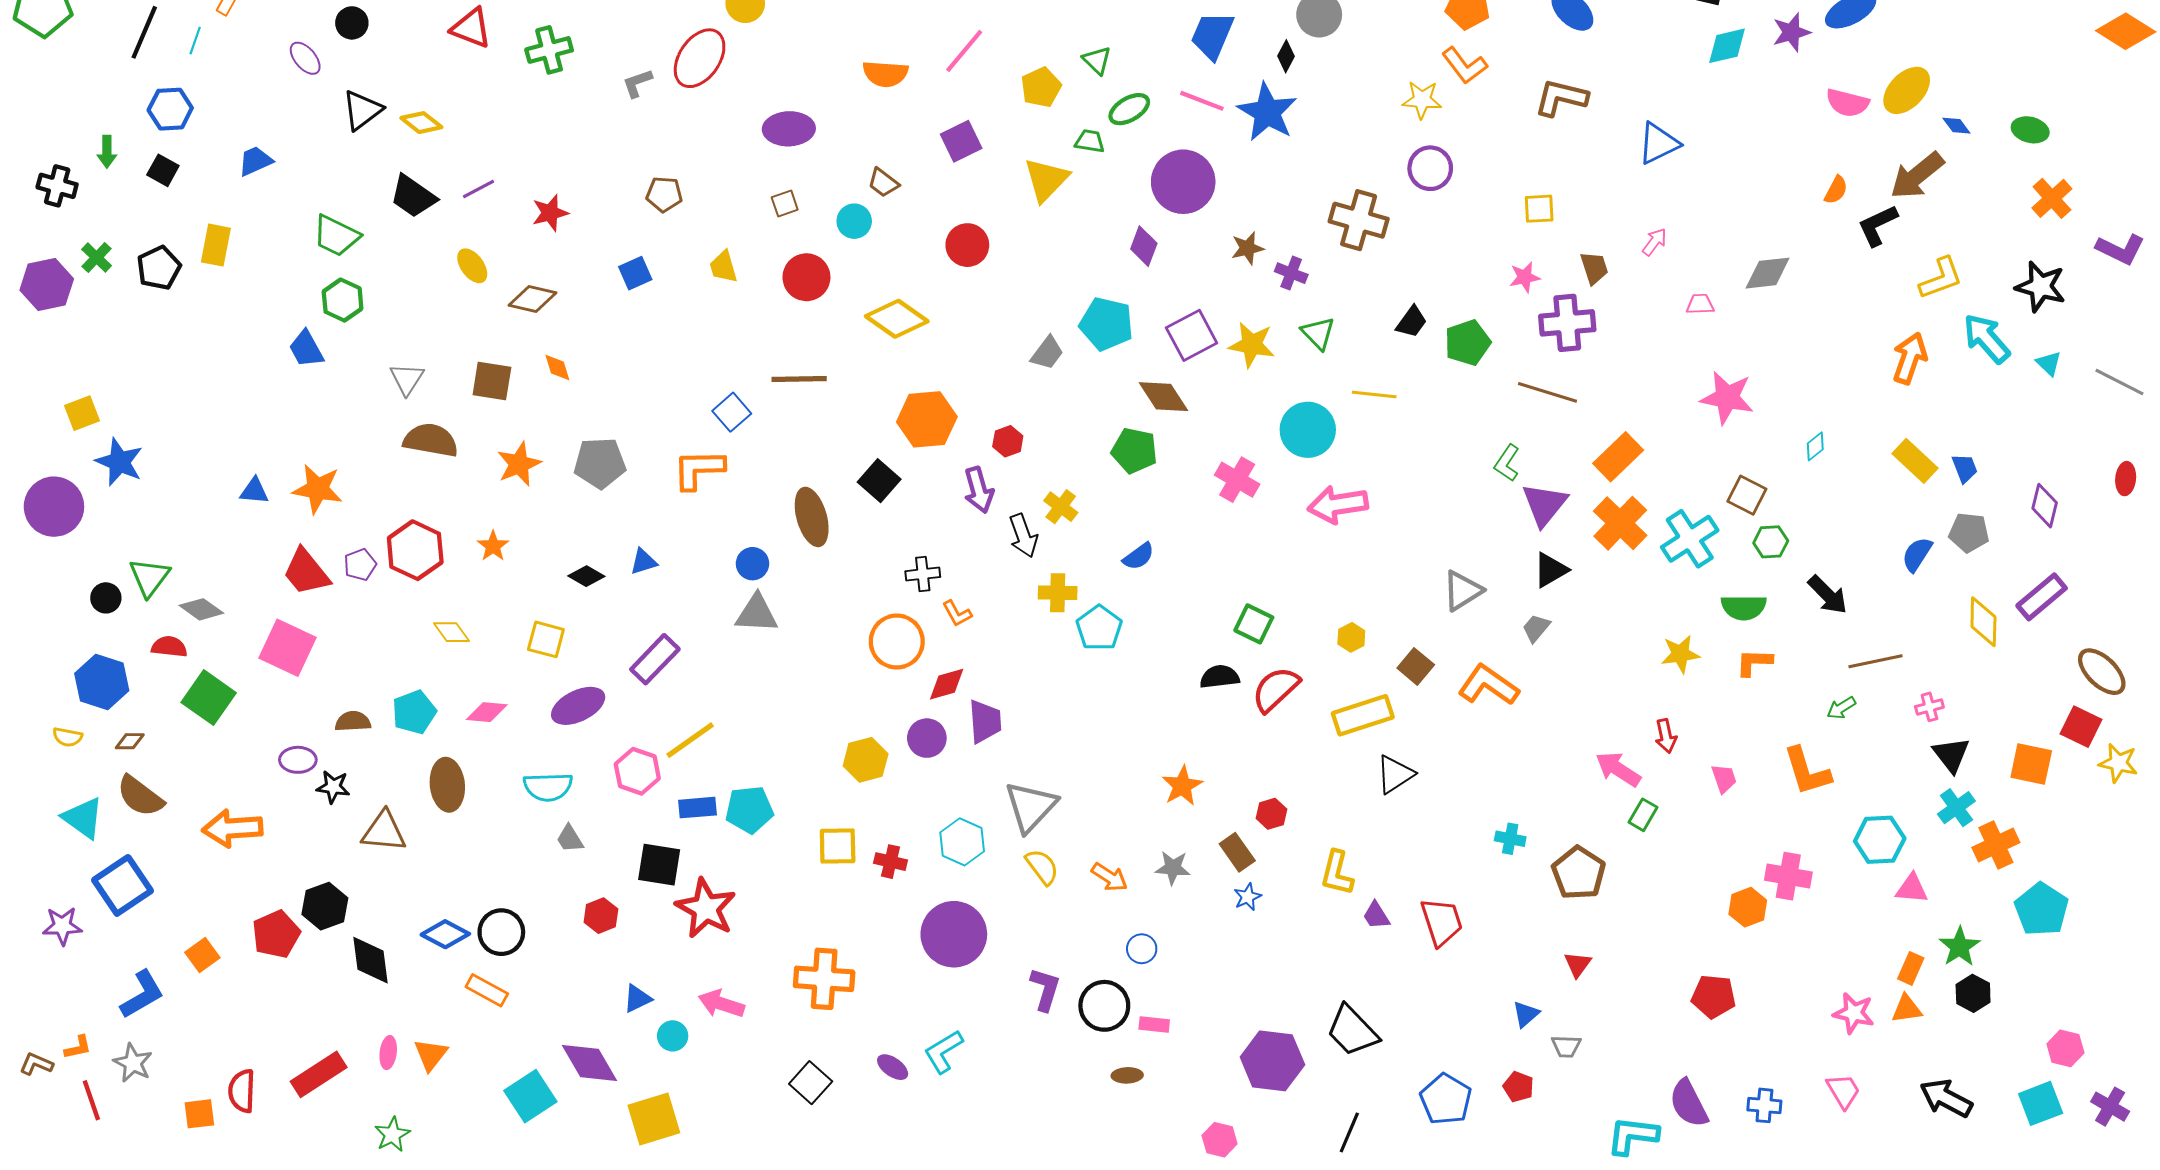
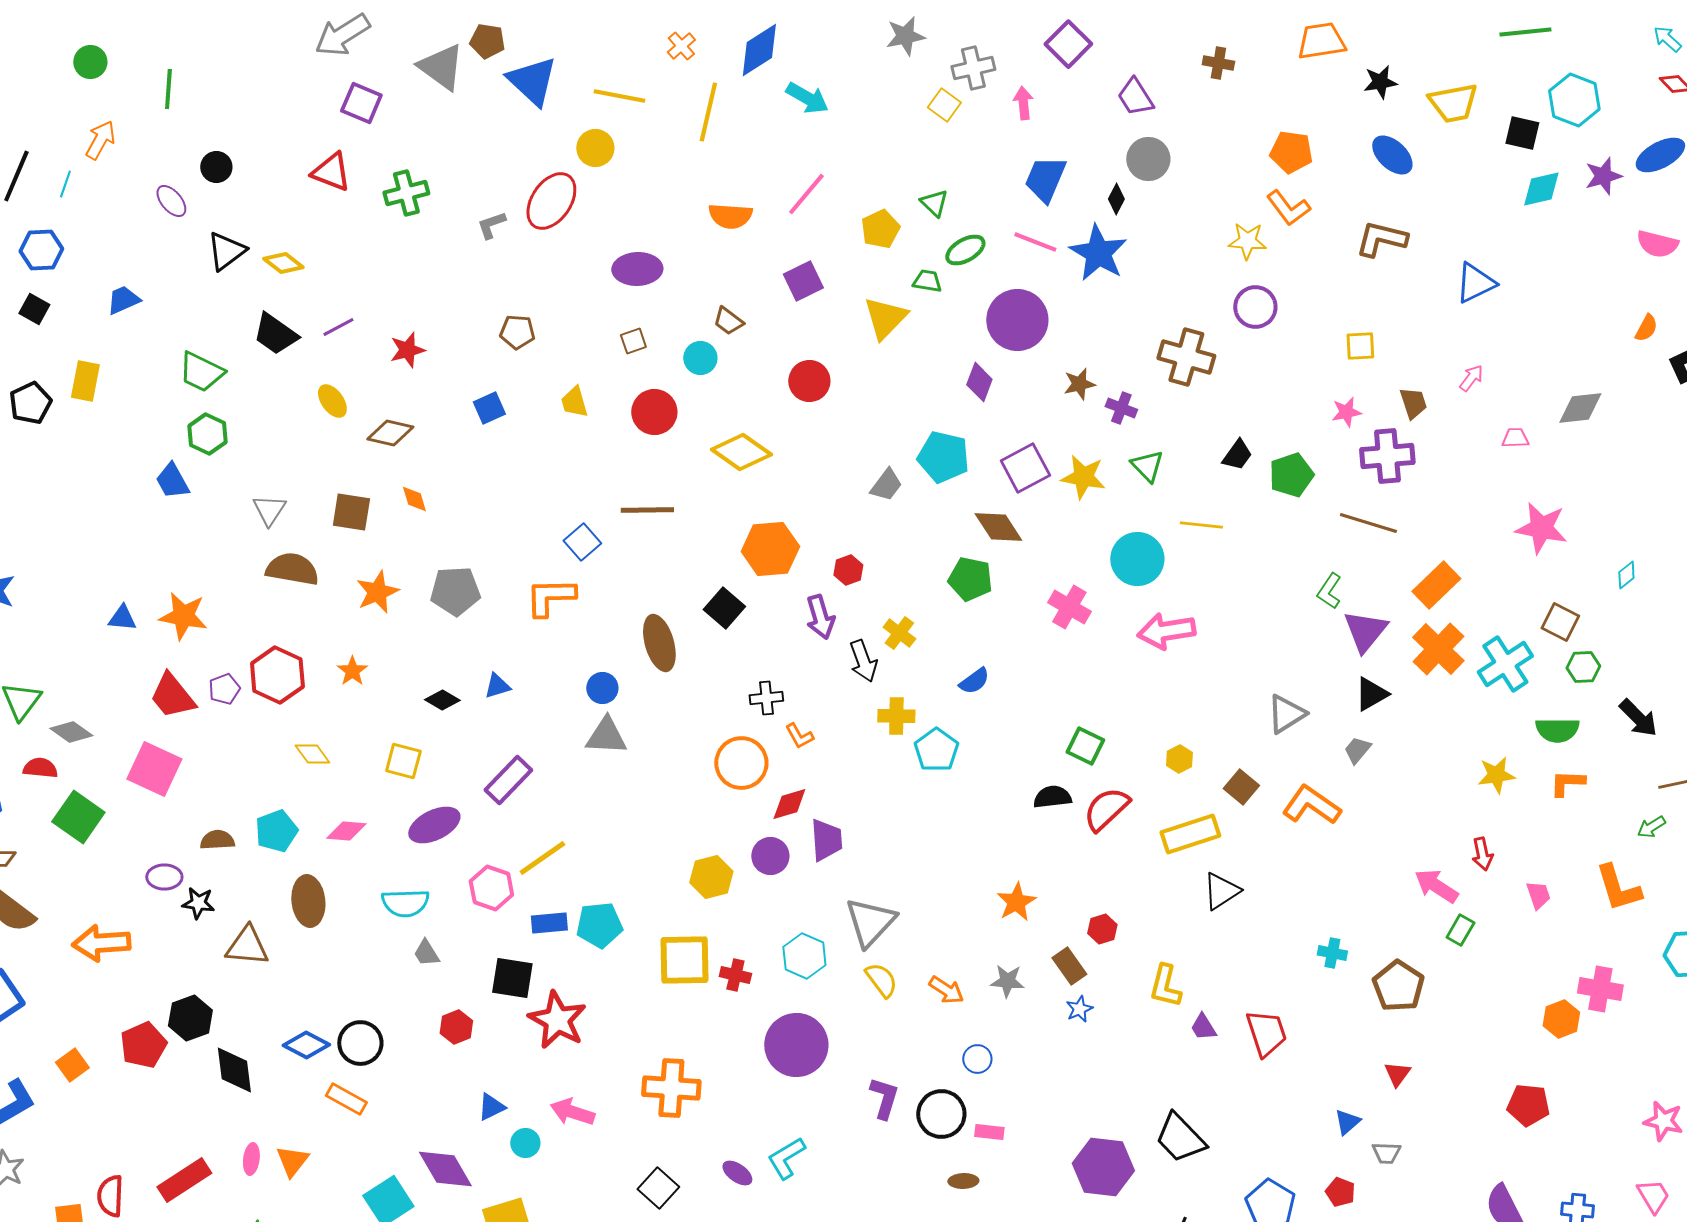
yellow square: (838, 846) -> (684, 960), size x1.4

